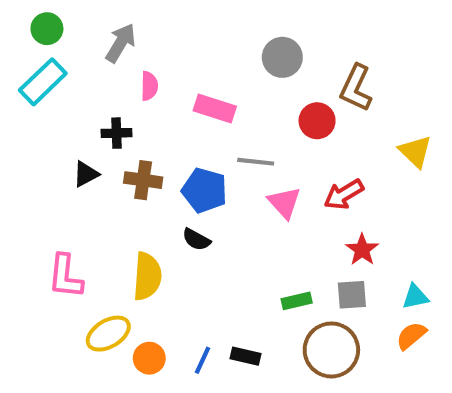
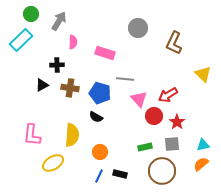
green circle: (47, 29) -> (31, 14), moved
red circle: (317, 121) -> (154, 116), moved
orange circle: (149, 358) -> (100, 152), moved

